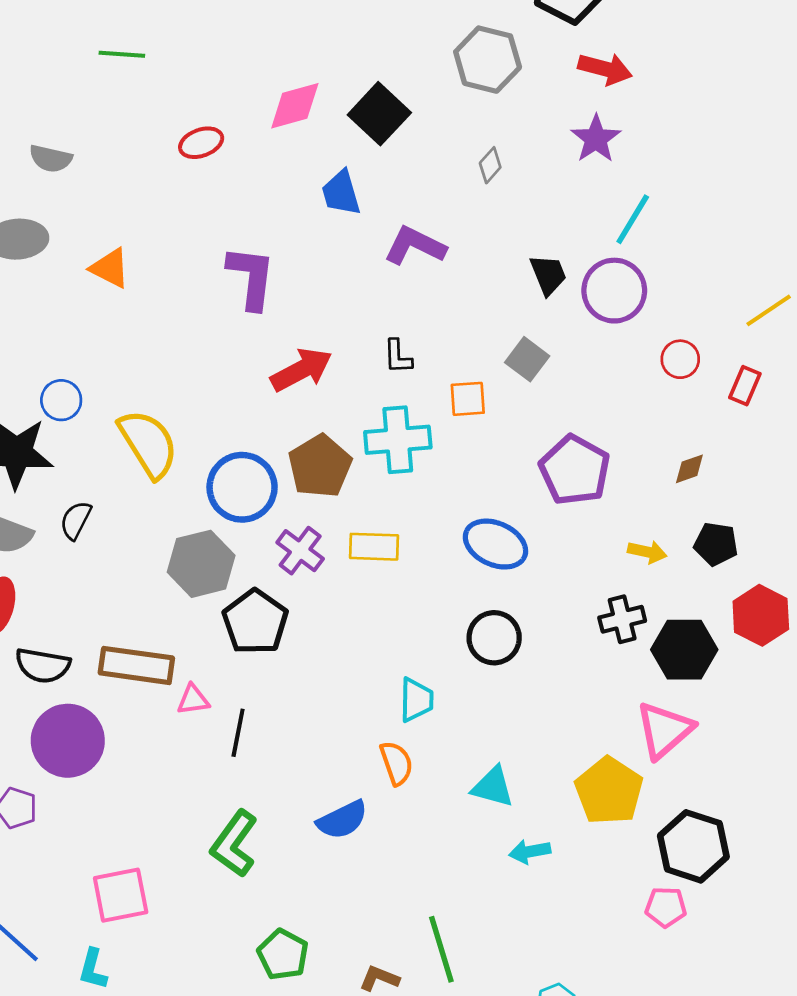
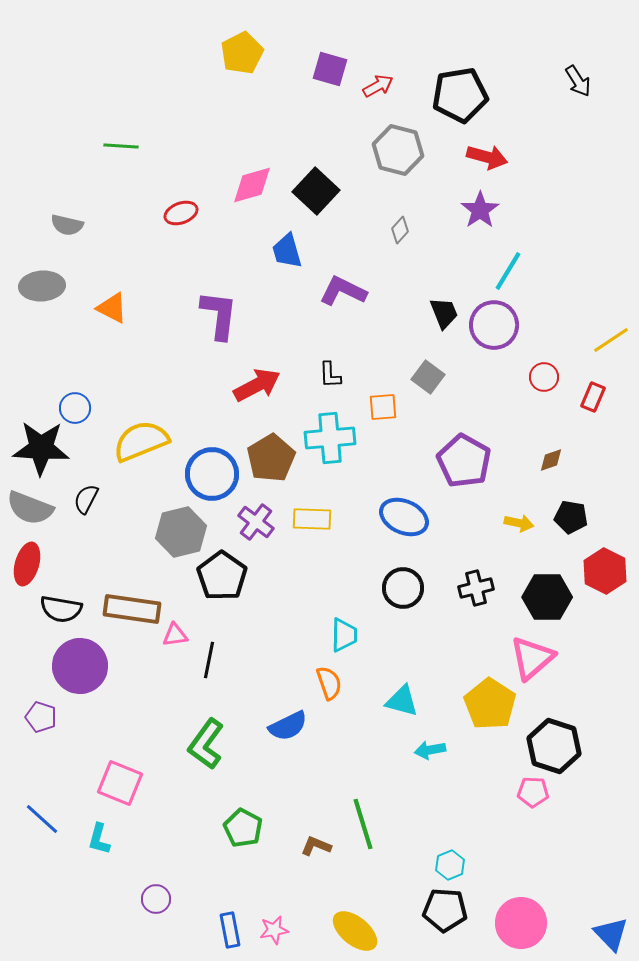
yellow semicircle: (148, 444) -> (141, 441), turned -80
black cross: (622, 619) -> (476, 588), moved
pink square: (121, 895) -> (120, 783), turned 33

